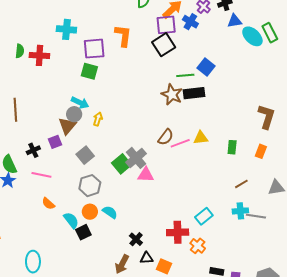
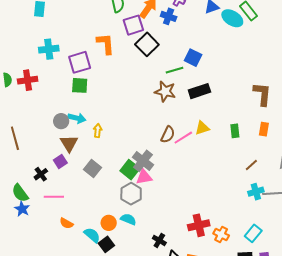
purple square: (166, 25) -> (133, 25), moved
black rectangle: (194, 93) -> (199, 91), moved
gray circle: (74, 114) -> (61, 121), moved
pink triangle: (146, 175) -> (144, 177), moved
gray hexagon: (90, 186) -> (131, 194), moved
cyan rectangle: (204, 216) -> (253, 233), moved

